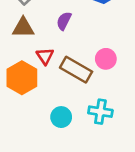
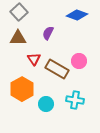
orange hexagon: (22, 78) -> (22, 89), moved

